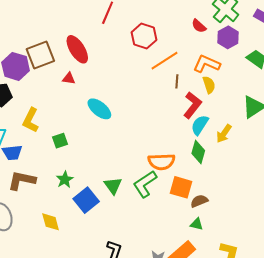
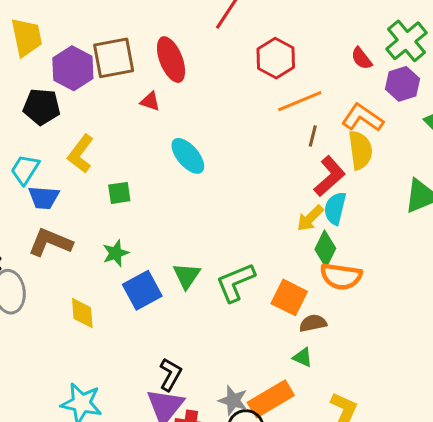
yellow semicircle: (209, 85) -> (360, 150), size x1.4
cyan semicircle: (200, 125) -> (335, 208), turned -30
yellow arrow: (224, 133) -> (310, 218), moved
orange semicircle: (161, 162) -> (341, 276), moved

